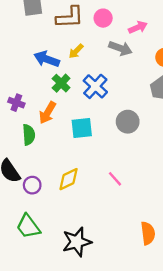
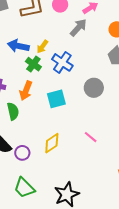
gray arrow: (120, 48) -> (78, 28), turned -60
yellow arrow: (76, 51) -> (42, 47), moved

